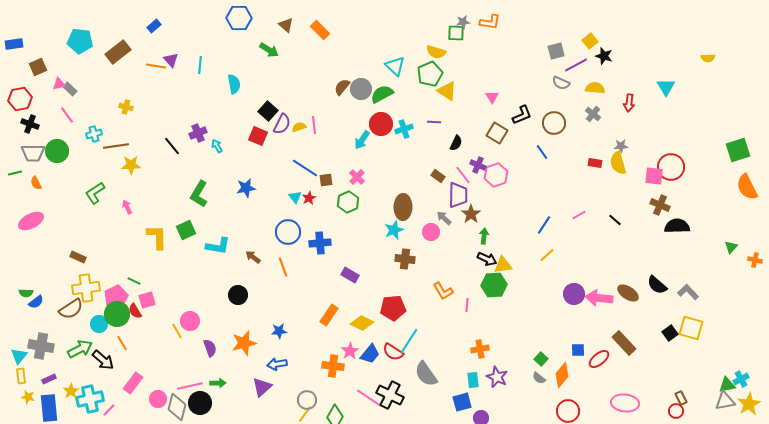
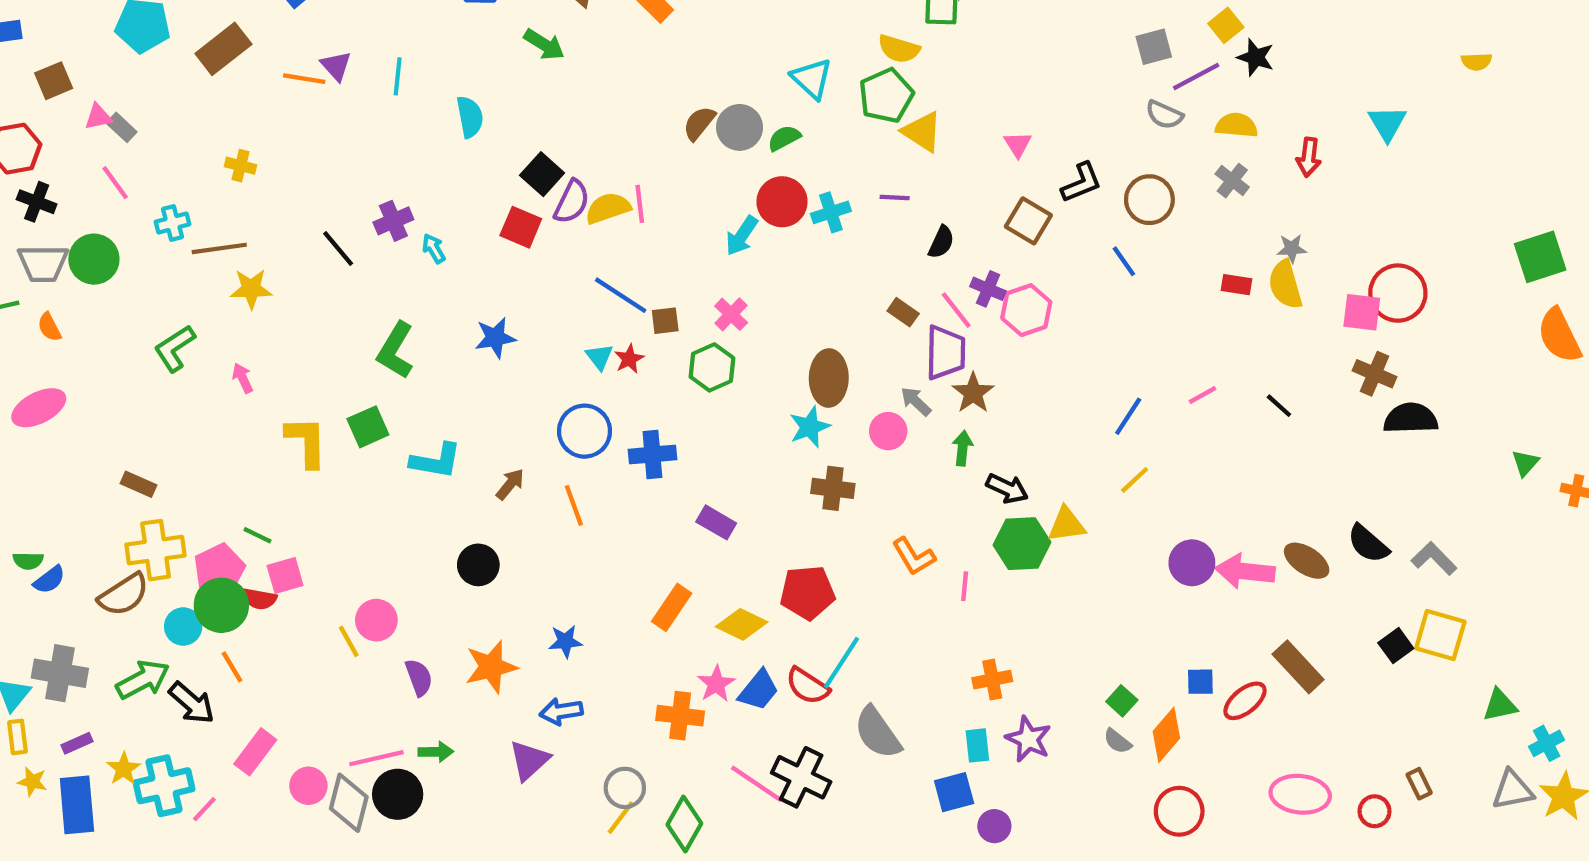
green semicircle: (382, 94) -> (784, 138), size x0.7
yellow semicircle: (299, 127) -> (608, 208), size x1.5
green arrow: (484, 236) -> (963, 448), moved
brown arrow: (253, 257) -> (510, 484), turned 91
yellow triangle: (503, 265) -> (1067, 525), moved
red semicircle: (135, 311) -> (260, 599), turned -49
green triangle: (727, 385) -> (1500, 705), moved
red circle: (676, 411) -> (1375, 811), moved

